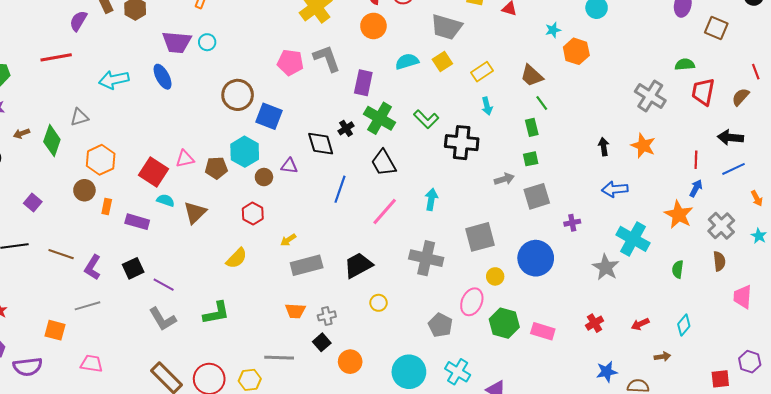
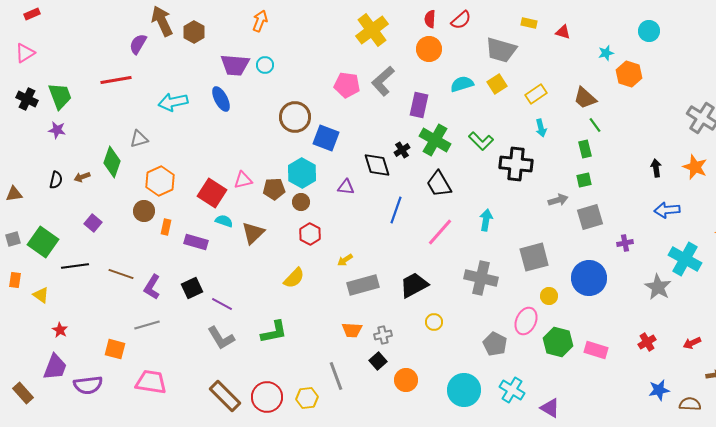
gray L-shape: (327, 58) -> (383, 81), turned -112
brown arrow: (22, 133) -> (82, 177), moved
brown circle: (264, 177) -> (301, 202), moved
gray line: (279, 358) -> (336, 376), turned 68
pink trapezoid: (92, 364) -> (151, 382), size x1.4

